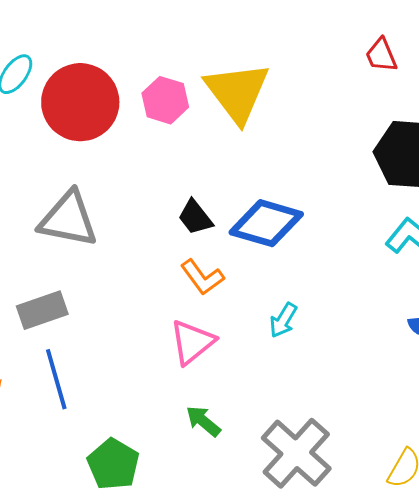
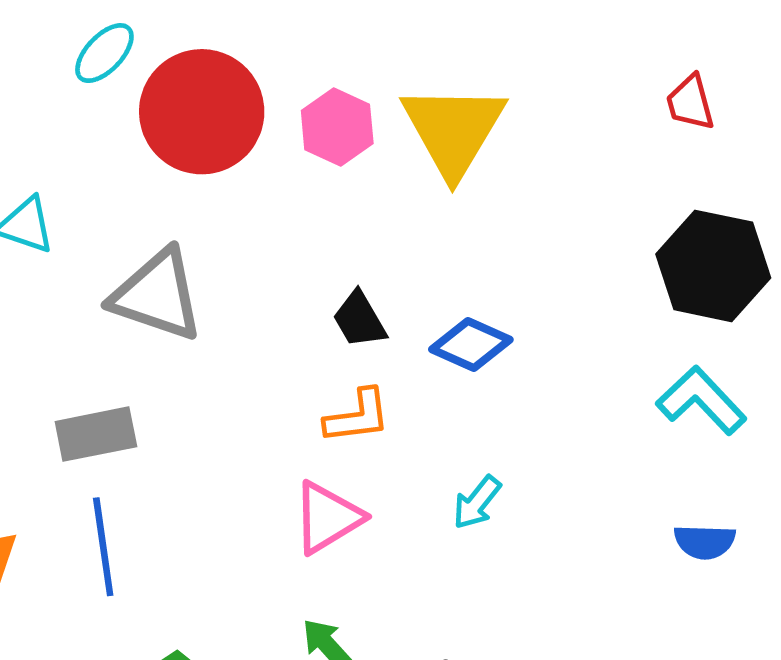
blue diamond: (266, 223) -> (471, 345), size x0.7
orange L-shape: (202, 277) -> (357, 416), turned -69

